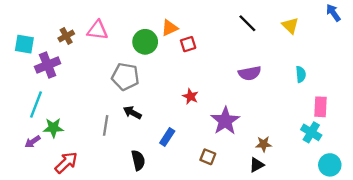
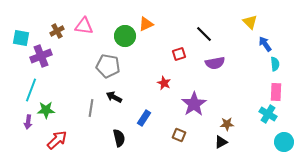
blue arrow: (333, 13) -> (265, 44), moved
black line: (247, 23) -> (204, 34), moved
red square: (188, 44) -> (179, 54), moved
cyan semicircle: (301, 74) -> (275, 64), moved
purple arrow: (32, 142) -> (28, 122), turned -48

